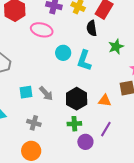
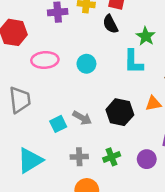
pink ellipse: (42, 30) -> (45, 60), moved
cyan L-shape: (84, 60) -> (133, 62), moved
green cross: (74, 124) -> (112, 157), moved

